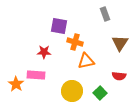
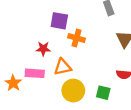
orange triangle: (86, 61) -> (63, 67), moved
green square: (100, 93) -> (103, 93), turned -32

